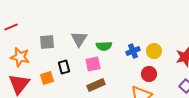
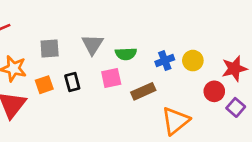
red circle: (149, 74) -> (214, 91), moved
orange square: (47, 78) -> (44, 85), moved
brown rectangle: (96, 85) -> (143, 91), moved

